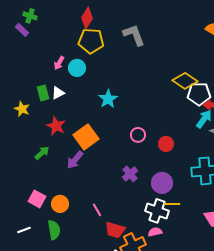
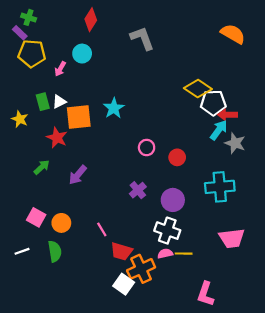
yellow pentagon: (91, 41) -> (32, 54), moved
cyan circle: (77, 68) -> (82, 54), moved
orange square: (86, 137) -> (79, 117), moved, turned 30
yellow line: (172, 204) -> (184, 254), moved

